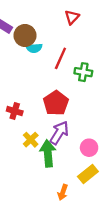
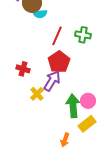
red line: (60, 58) -> (57, 36), moved
purple arrow: (59, 133) -> (52, 81), moved
green arrow: (48, 153) -> (73, 106), moved

